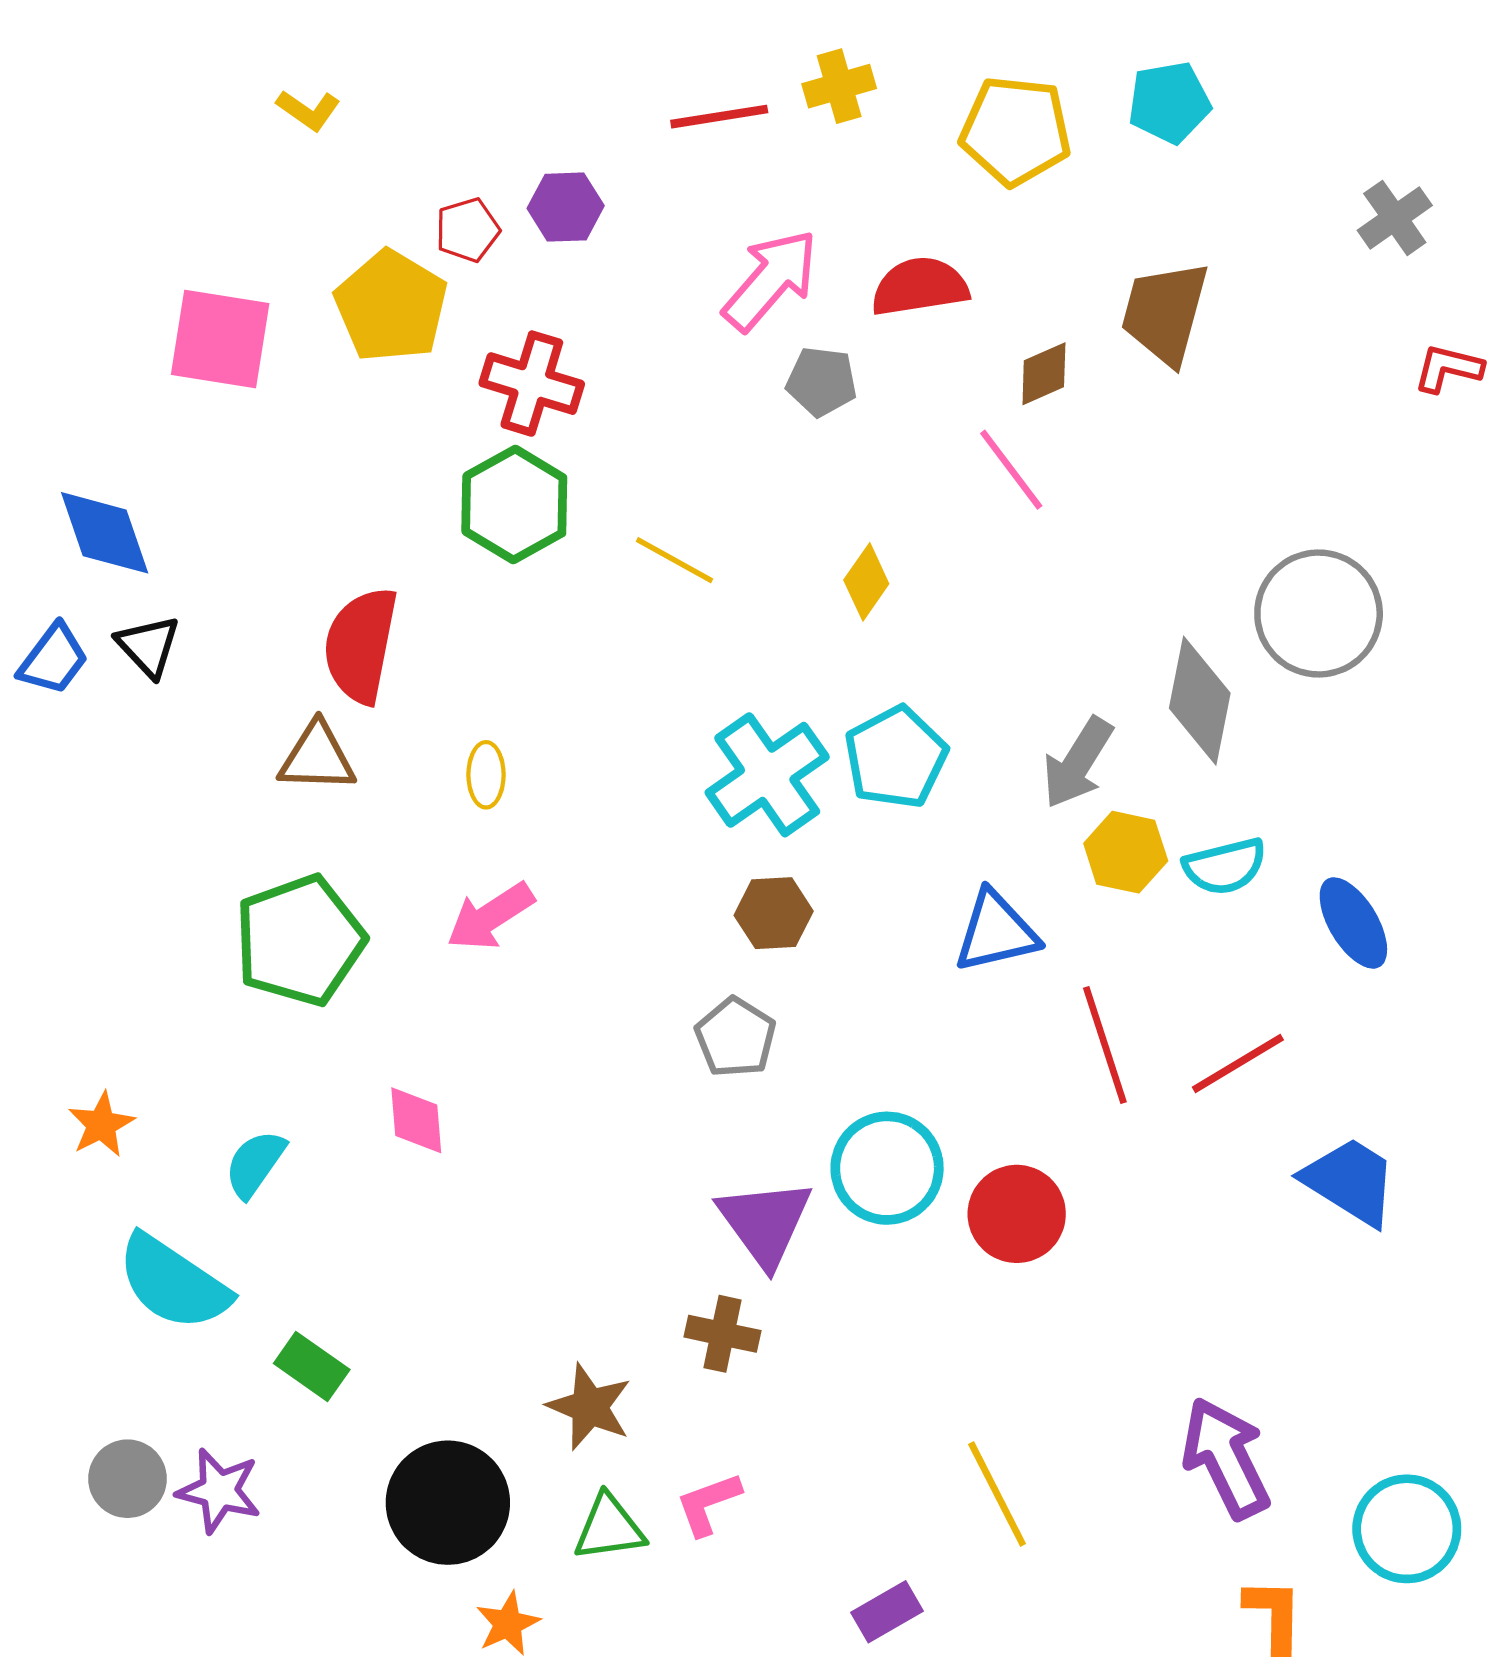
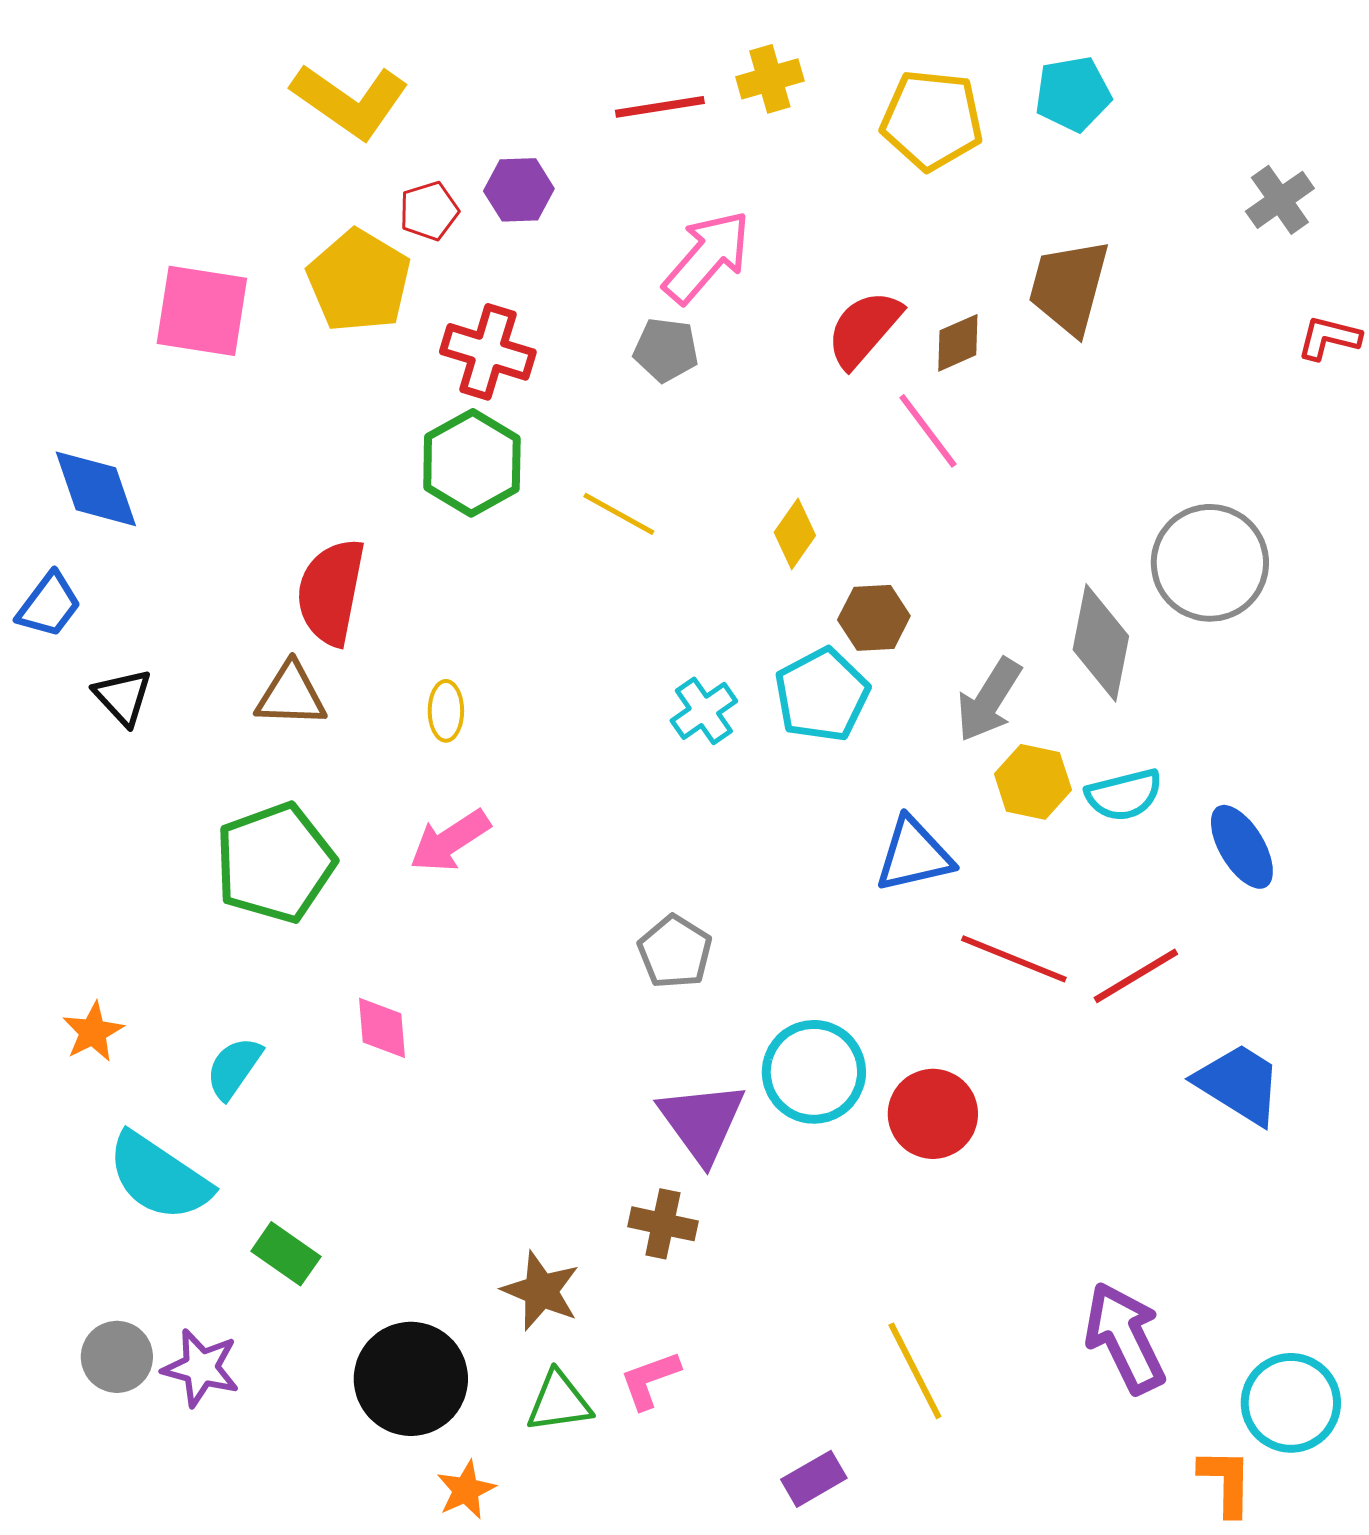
yellow L-shape: (308, 110) -> (350, 101), moved, size x2.0
red semicircle: (920, 287) -> (864, 329), moved, turned -40
gray pentagon: (822, 381) -> (666, 350), moved
black triangle: (148, 646) -> (123, 697), moved
cyan cross: (767, 775) -> (704, 711), size x0.6
brown hexagon: (774, 913) -> (874, 618), moved
red line: (1105, 1045) -> (1014, 959), turned -50
orange L-shape: (1274, 1615) -> (1226, 1482), moved

